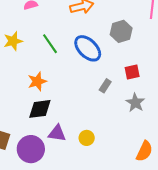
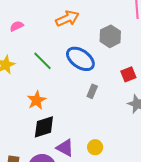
gray rectangle: (105, 86) -> (92, 91), moved
purple triangle: (57, 133) -> (65, 148), turned 30

